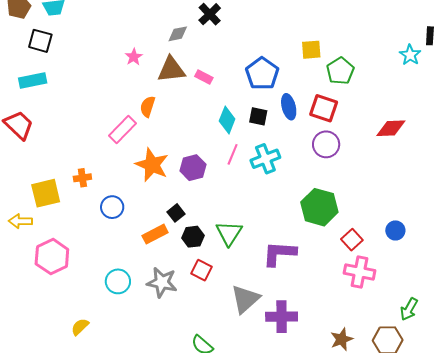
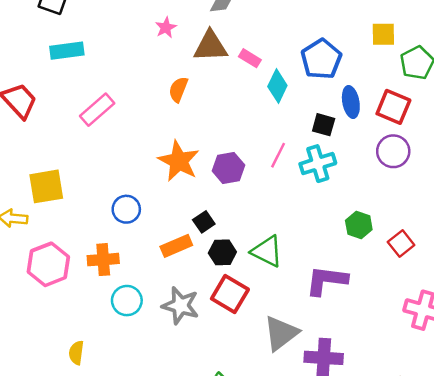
cyan rectangle: (33, 81) -> (67, 51), moved
black square: (258, 116) -> (324, 125), moved
cyan diamond: (227, 120) -> (277, 86), moved
pink rectangle: (123, 129) -> (97, 110), moved
orange cross: (82, 178) -> (103, 260), moved, size x1.4
green hexagon: (319, 207) -> (359, 225), moved, size x0.6
green triangle: (229, 233) -> (267, 251), turned -40
red square: (352, 240) -> (401, 243), moved
red square: (201, 270) -> (230, 294), size x1.4
yellow semicircle: (80, 327) -> (76, 353), turned -42

